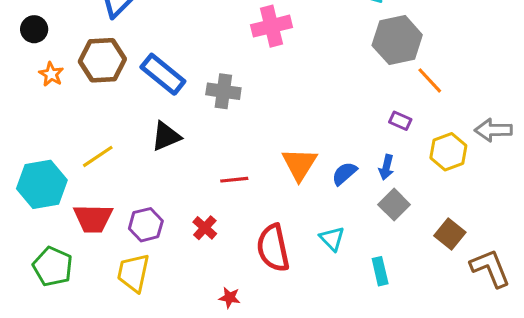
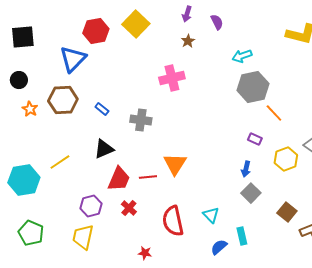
blue rectangle: (163, 74) -> (102, 109), size x0.5
orange triangle: (299, 164) -> (175, 164), moved
blue semicircle: (344, 173) -> (219, 247), moved
red trapezoid: (93, 218) -> (119, 179), moved, turned -68

